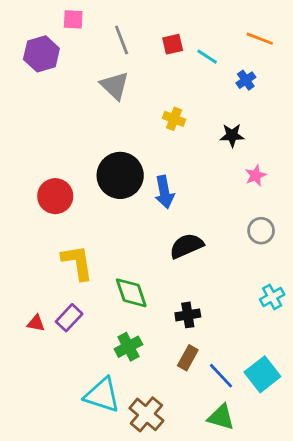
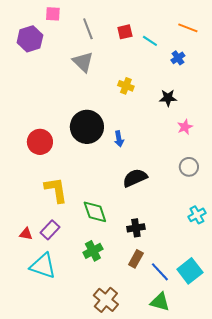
blue arrow: (164, 192) -> (119, 139), size x0.7
cyan triangle: (102, 395) -> (43, 266), moved

